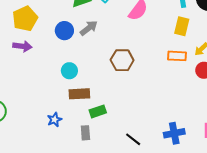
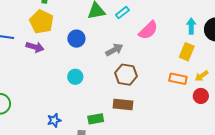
yellow pentagon: (25, 19) -> (41, 22), turned -30
gray arrow: (89, 28) -> (114, 50), moved
brown rectangle: (79, 94) -> (123, 104), moved

